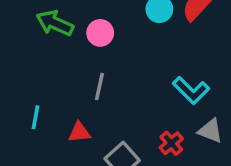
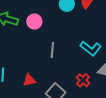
gray line: (99, 86) -> (52, 50), moved

